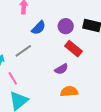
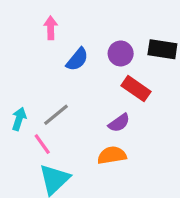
gray line: (23, 51) -> (56, 115), moved
orange semicircle: (69, 91) -> (112, 155), moved

